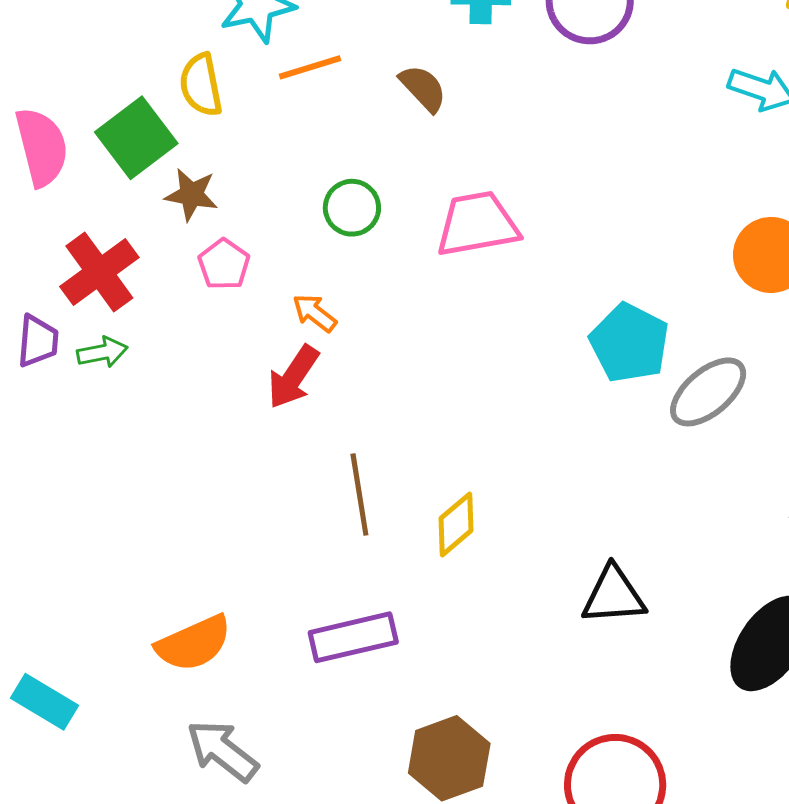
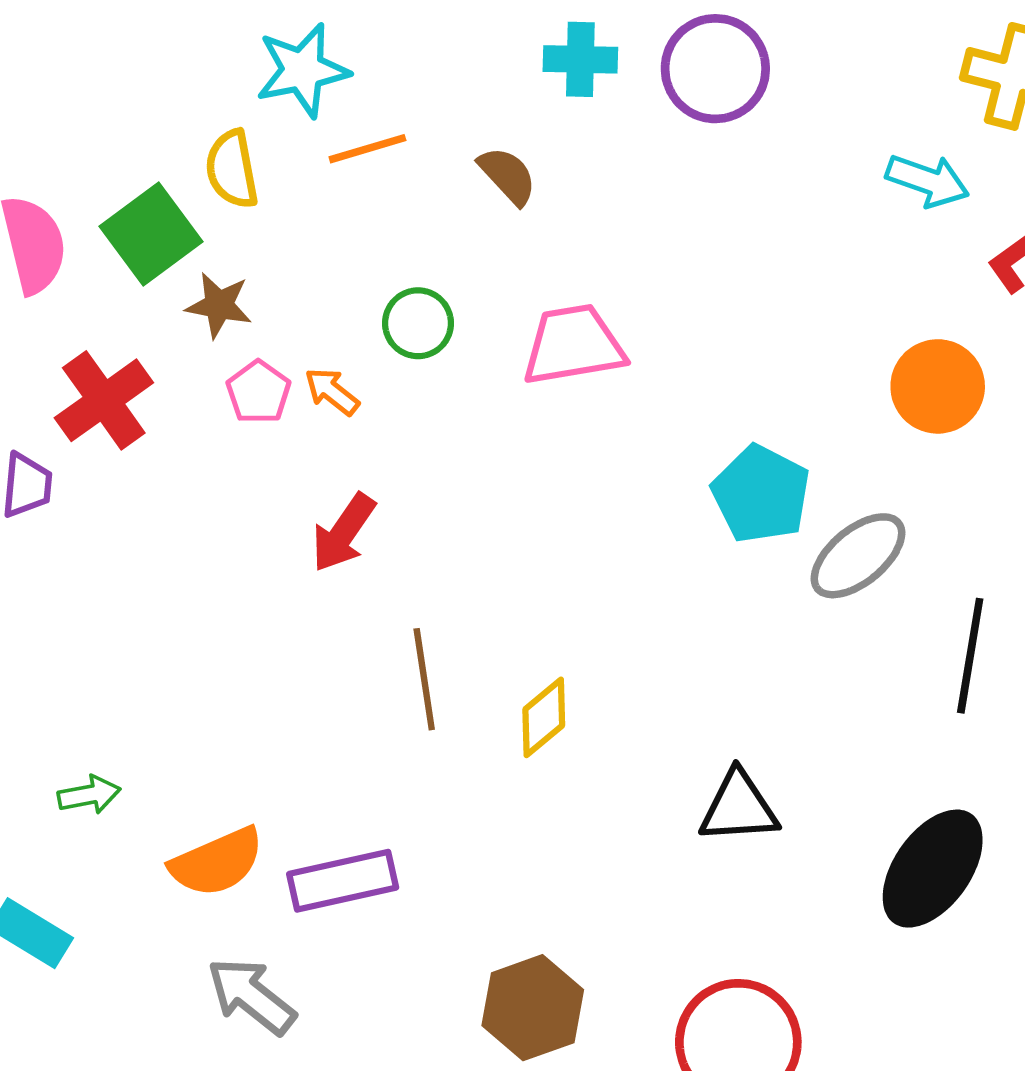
orange arrow: (315, 313) -> (332, 391), moved
green arrow: (102, 352) -> (89, 795), moved
purple rectangle: (353, 637) -> (343, 881), moved

